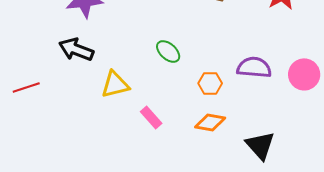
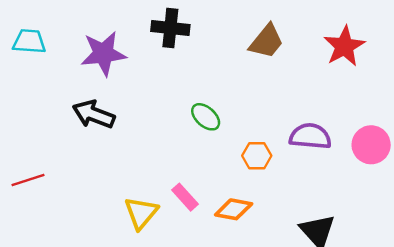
yellow triangle: (115, 84) -> (141, 213), moved, turned -36
red line: (26, 87) -> (28, 180), moved
orange diamond: (210, 122) -> (234, 209), moved

